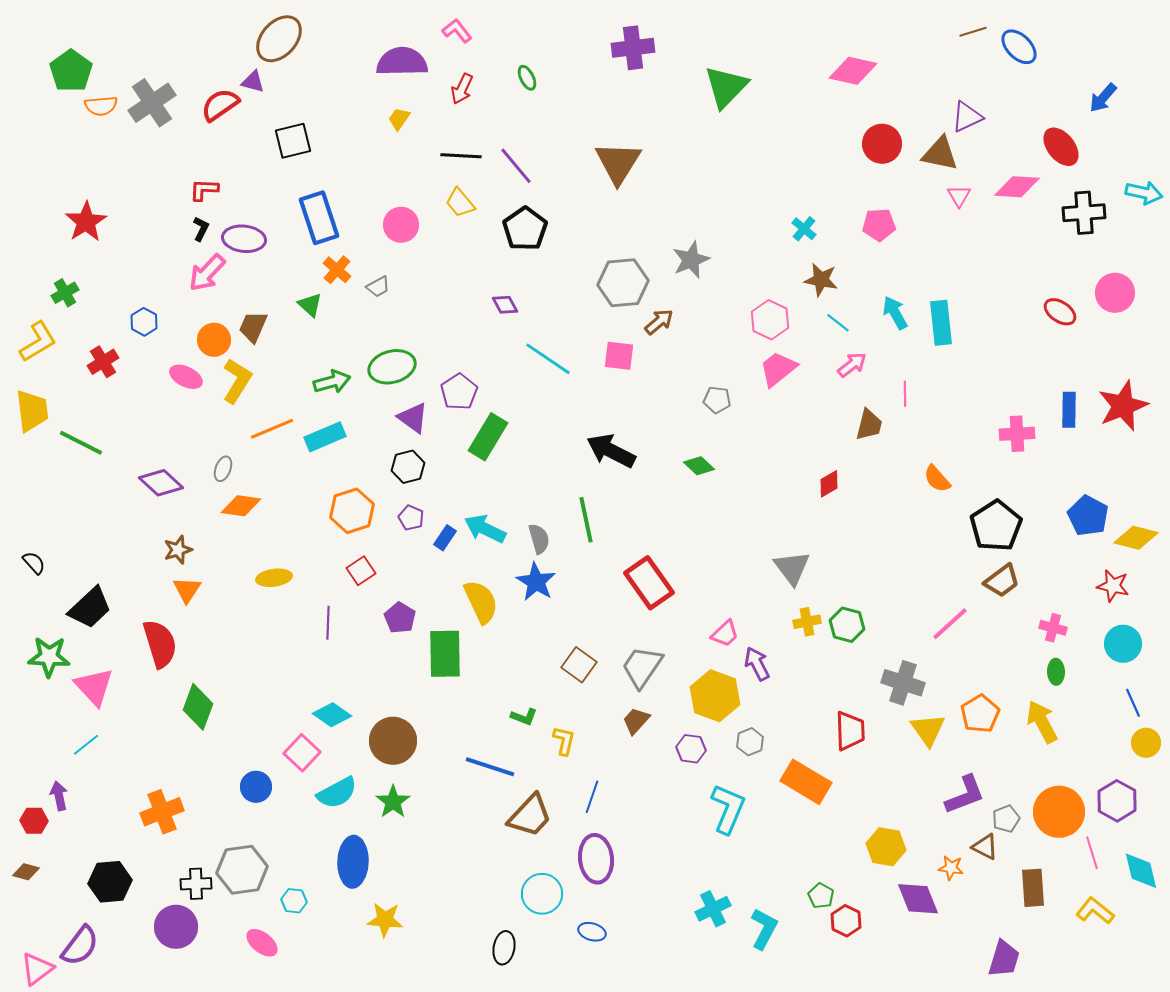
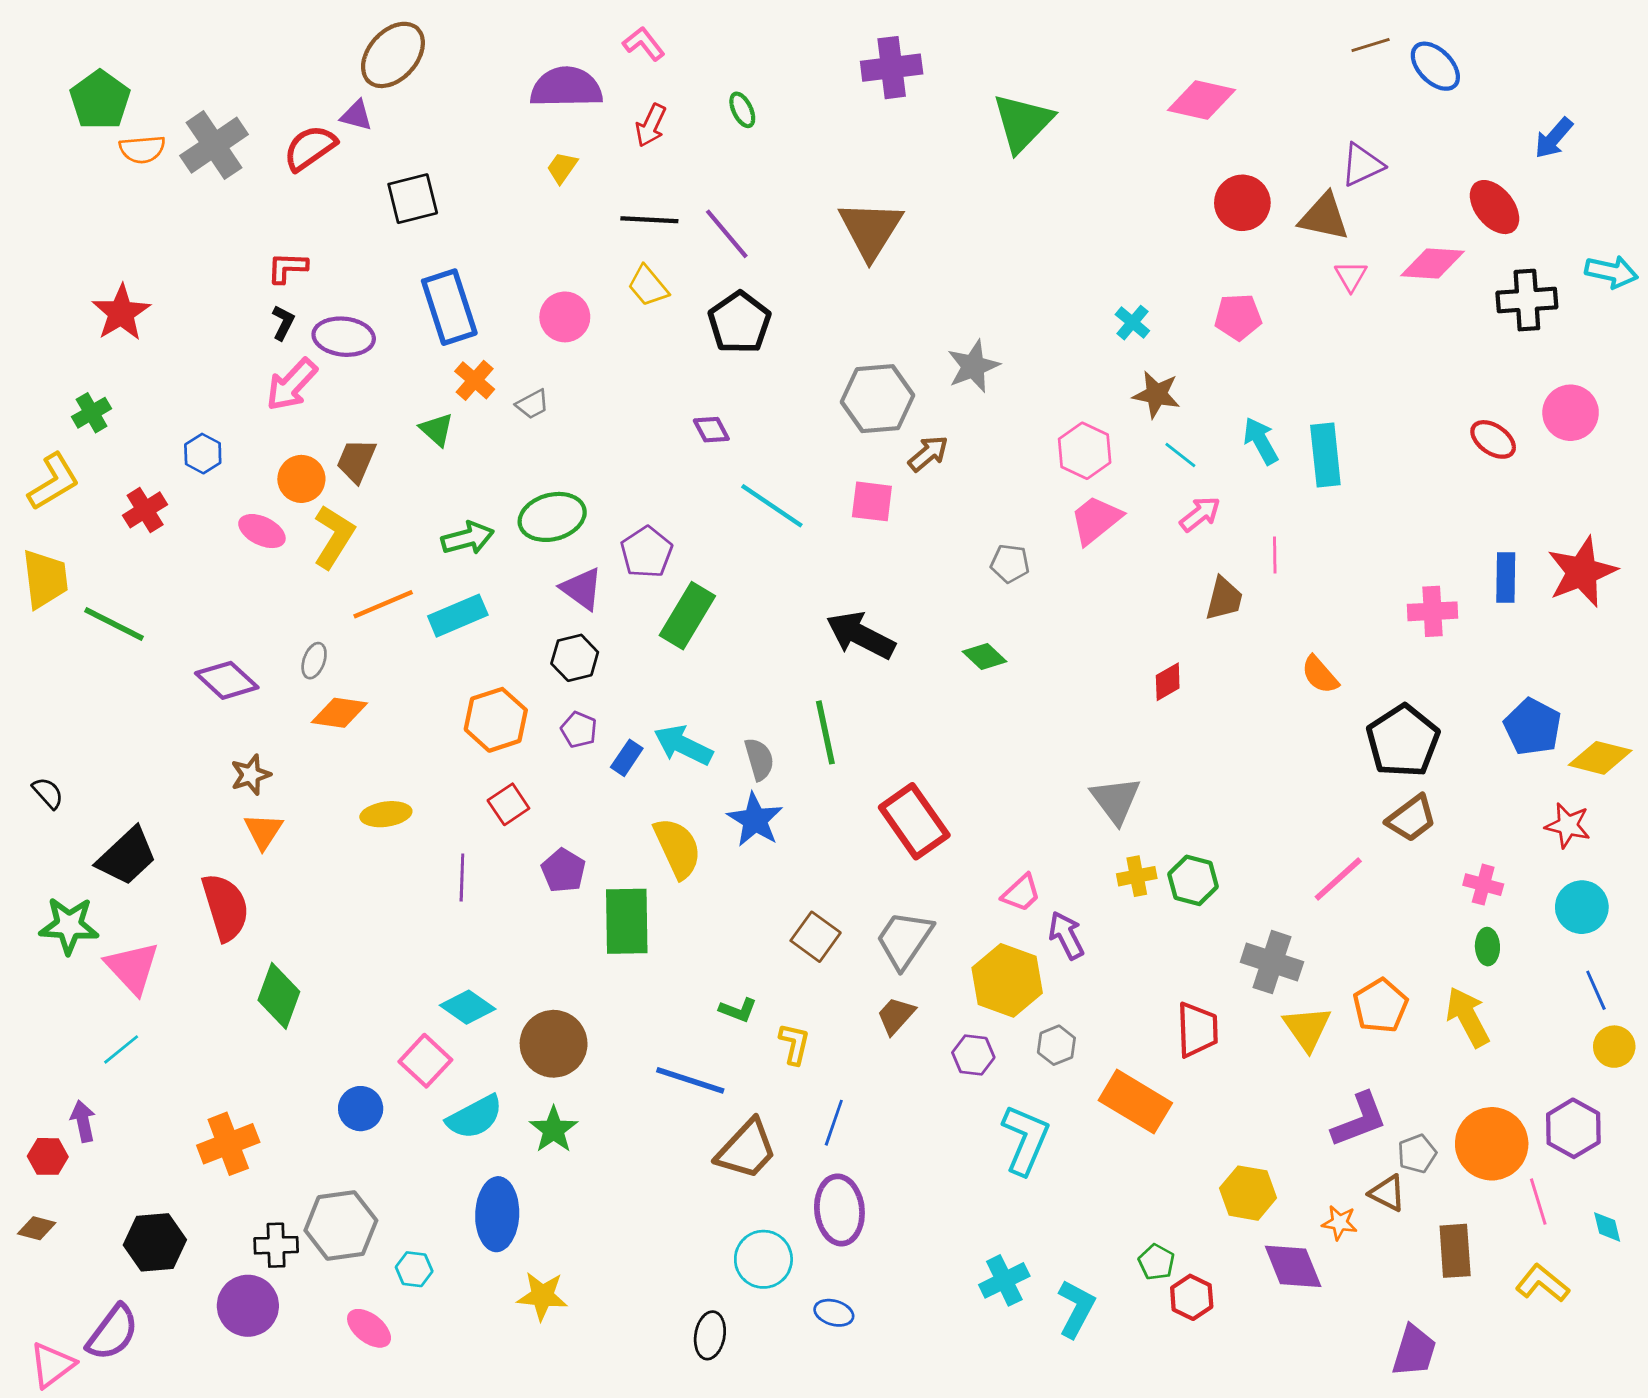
cyan diamond: (1141, 871) -> (1607, 1227), size x0.6

